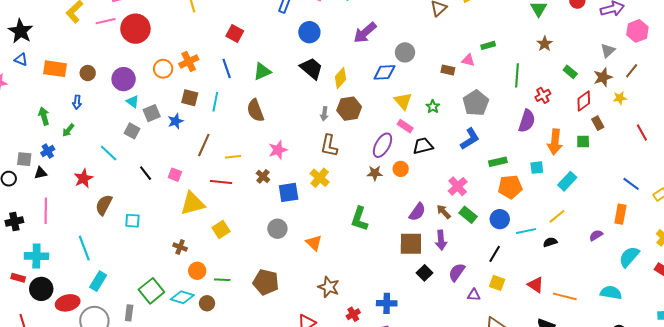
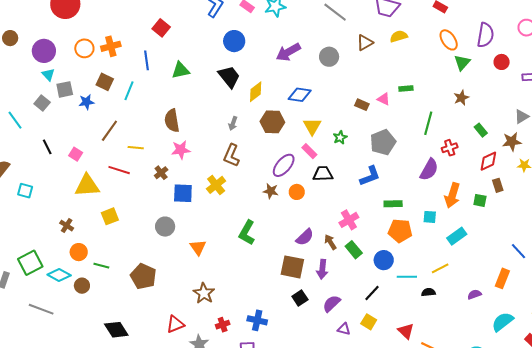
gray circle: (405, 52) -> (329, 57), moved
brown hexagon: (349, 109) -> (272, 122), moved
brown semicircle: (255, 110) -> (172, 121), moved

